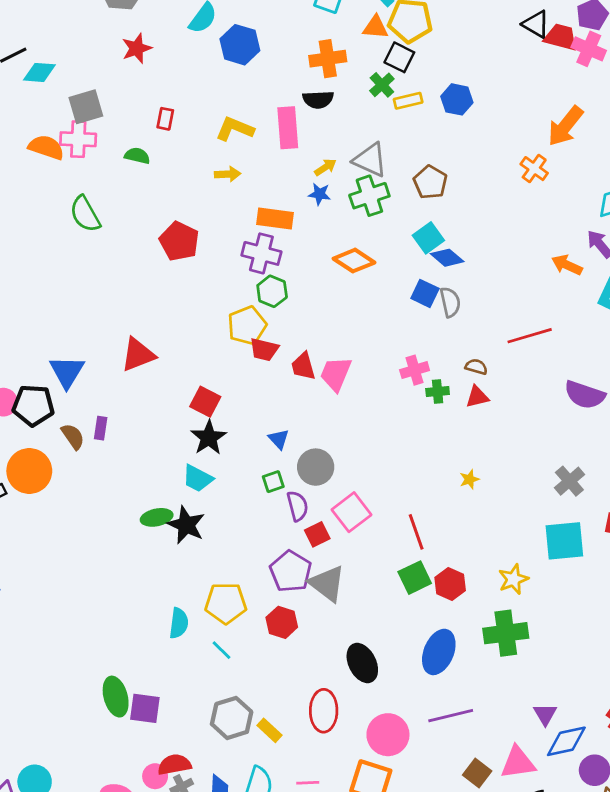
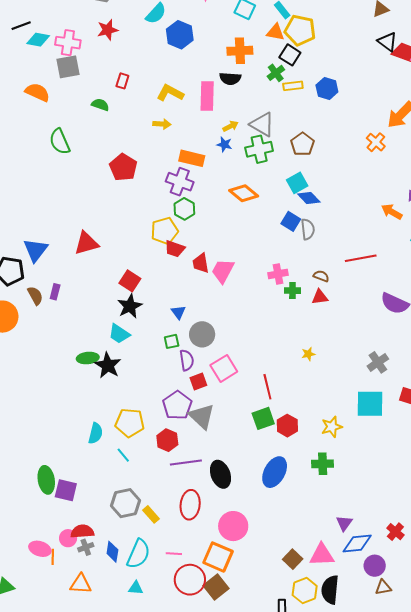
pink cross: (78, 139) -> (68, 43), moved
green cross: (506, 633) -> (323, 464), size x0.7
purple line: (451, 716) -> (186, 462), moved

